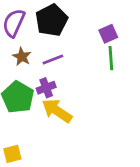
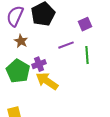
green line: (111, 58) -> (87, 55), moved
purple line: (53, 59) -> (66, 45), moved

